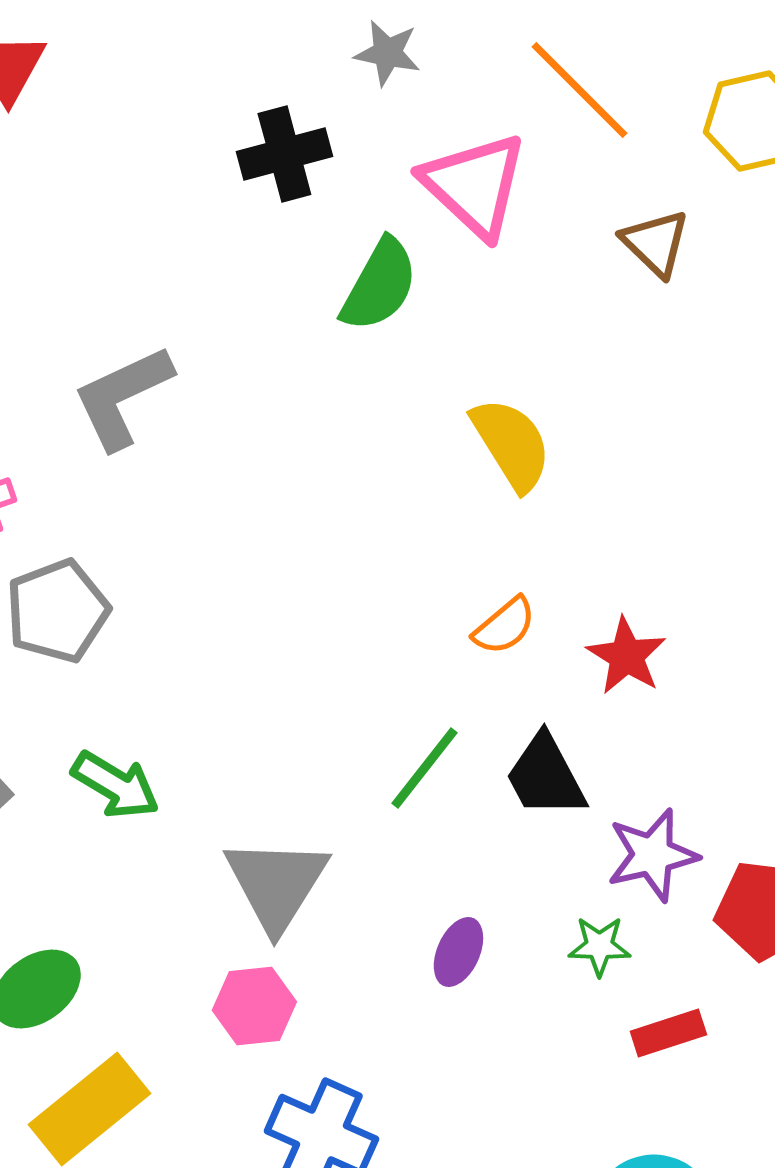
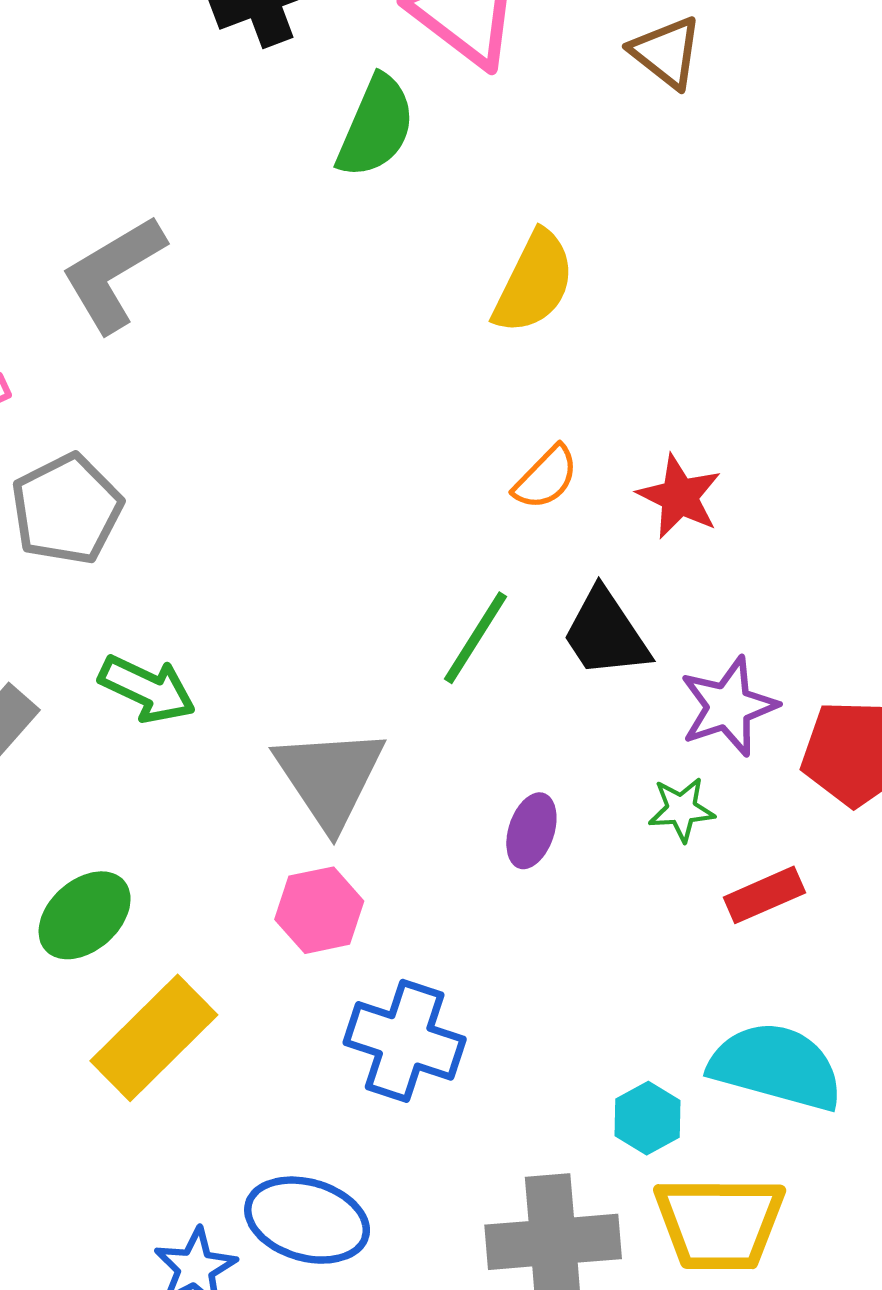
yellow semicircle: (511, 444) -> (534, 282), turned 64

